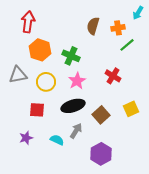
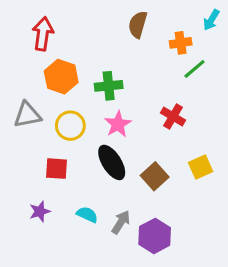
brown semicircle: (93, 26) -> (138, 25), moved
green cross: (71, 56) -> (109, 86), turned -30
black ellipse: (73, 106) -> (112, 162), turned 75
gray arrow: (76, 131) -> (121, 222), moved

